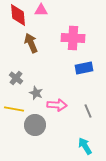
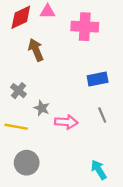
red diamond: (18, 15) -> (21, 17), turned 70
pink cross: (73, 38) -> (85, 27), moved
gray line: (88, 111) -> (102, 115), moved
gray circle: (35, 125) -> (27, 163), moved

